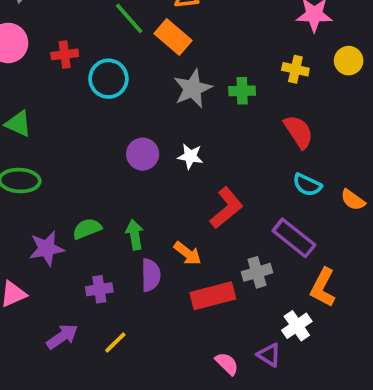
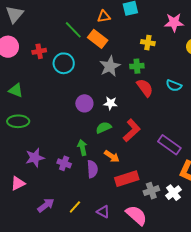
yellow cross: (295, 69) -> (148, 43), moved
red semicircle: (299, 132) -> (145, 88), moved
cyan semicircle: (307, 185) -> (174, 85), moved
green semicircle: (87, 229) -> (104, 128), moved
gray cross: (257, 272) -> (151, 191), moved
purple cross: (99, 289) -> (64, 163), moved, turned 32
purple triangle: (269, 355) -> (103, 212), moved
pink semicircle: (227, 364) -> (136, 215), size x1.6

